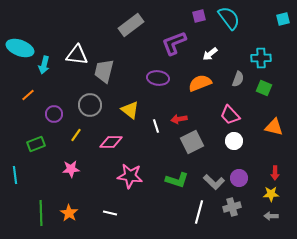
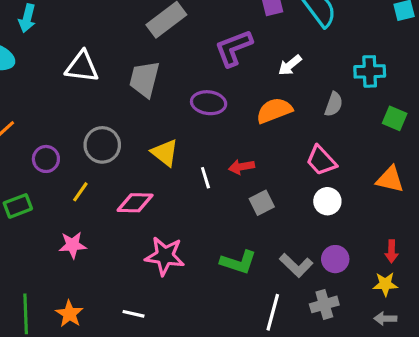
cyan arrow: (44, 65) -> (27, 18), moved
gray trapezoid: (104, 71) -> (144, 79), moved
green square: (264, 88) -> (395, 118), moved
gray square: (192, 142) -> (262, 203), size x0.7

